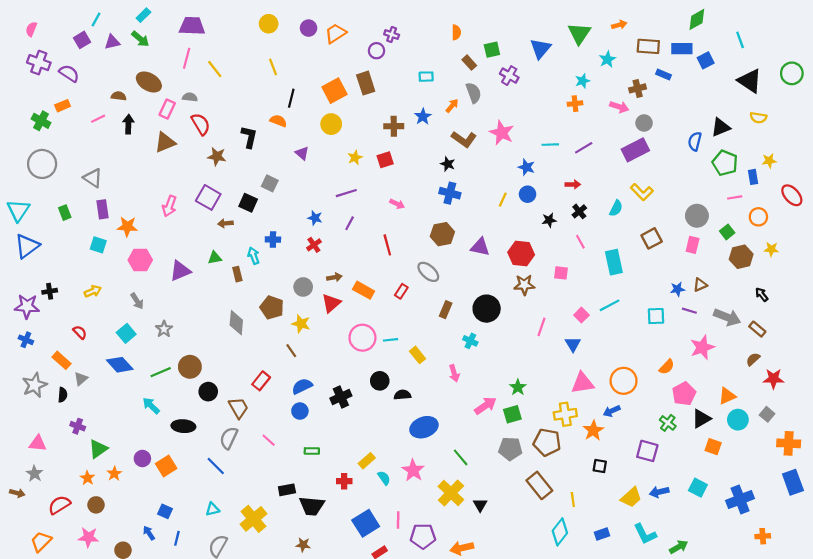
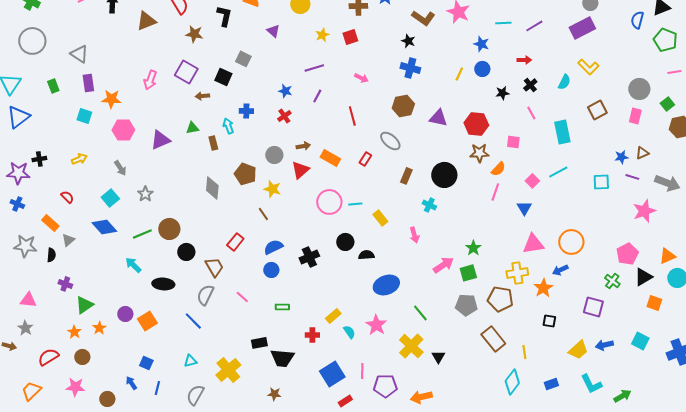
orange semicircle: (667, 367) -> (498, 169), moved
gray star: (35, 385) -> (25, 246), turned 30

